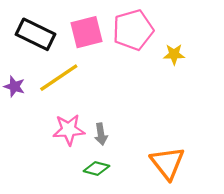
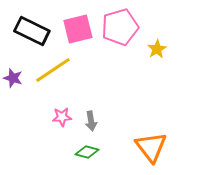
yellow star: (174, 54) -> (157, 49), turned -30
pink star: (69, 130) -> (62, 117), size x0.7

